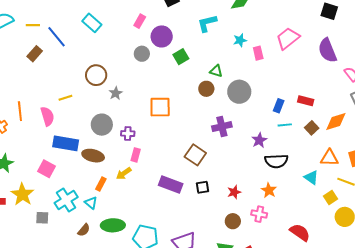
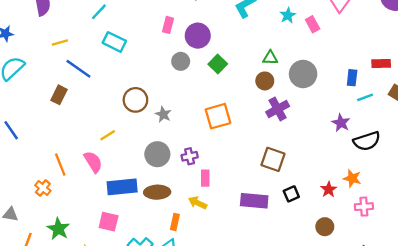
yellow line: (33, 25) -> (60, 43), moved
green square: (181, 57) -> (218, 64), moved
purple cross: (222, 127) -> (278, 109), moved
yellow arrow: (124, 173) -> (198, 203), turned 77
orange star: (269, 190) -> (352, 178), moved
brown circle: (233, 221) -> (325, 227), moved

